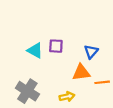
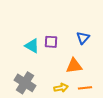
blue triangle: (91, 52) -> (83, 38), moved
orange line: (102, 82) -> (85, 88), moved

